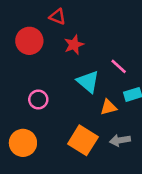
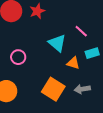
red star: (74, 45) -> (37, 11), moved
orange triangle: (108, 107) -> (73, 63), turned 32

